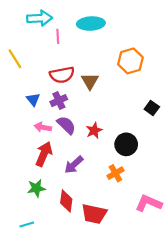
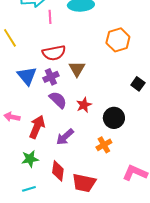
brown triangle: (90, 81) -> (77, 69), moved
blue triangle: (33, 99) -> (27, 76), size x1.5
pink arrow: (43, 127) -> (12, 117), moved
cyan line: (27, 225) -> (29, 189), moved

